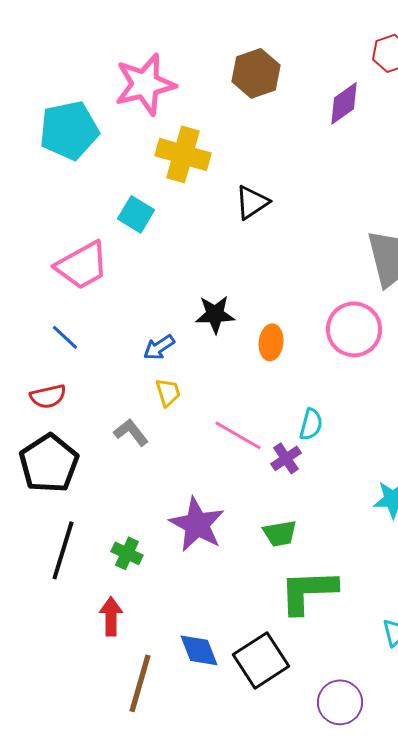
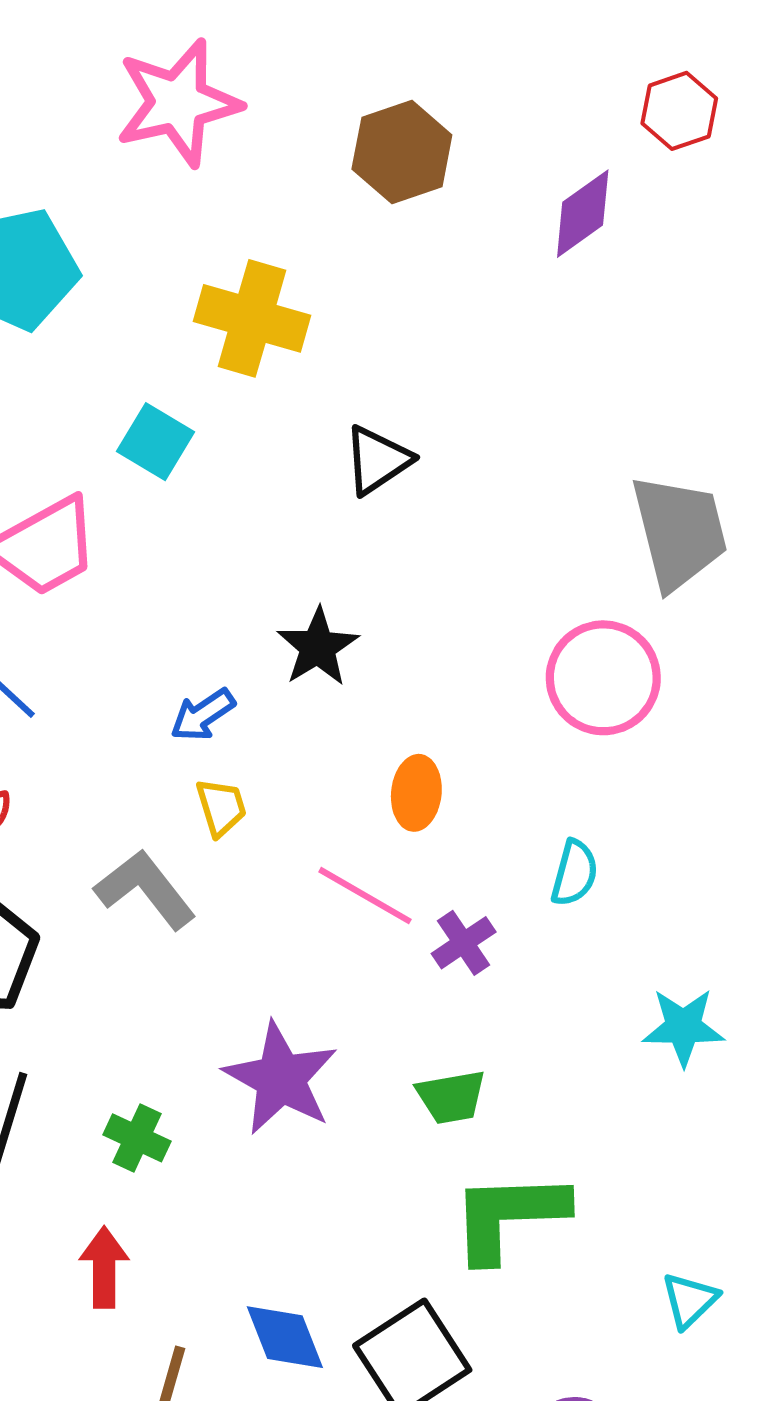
pink star: (145, 84) -> (178, 103), moved
black triangle: (252, 202) -> (377, 460), moved
black star: (215, 314) -> (318, 647), turned -30
orange ellipse: (271, 342) -> (416, 793), moved
cyan semicircle: (311, 424) -> (574, 873), moved
gray L-shape: (131, 432) -> (145, 889), size x1.4

